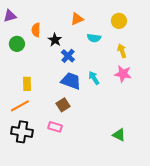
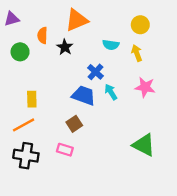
orange triangle: (77, 19) -> (77, 20), moved, size x1.5
yellow arrow: (122, 51) -> (137, 53), moved
blue cross: (68, 56) -> (95, 72), moved
green triangle: (119, 135) -> (144, 145), moved, size x1.5

